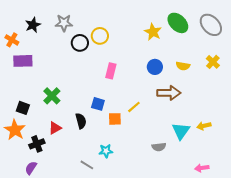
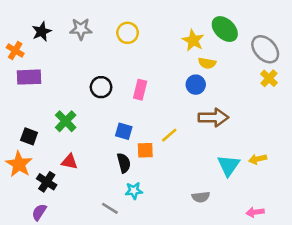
gray ellipse: (211, 25) -> (265, 49), moved
yellow circle: (100, 36) -> (128, 33), moved
black circle: (80, 43) -> (101, 87), moved
yellow semicircle: (183, 66) -> (207, 63), moved
black semicircle: (81, 121) -> (124, 163), moved
red triangle: (55, 128) -> (69, 162), turned 40
black cross: (37, 144) -> (47, 182), turned -35
gray semicircle: (159, 147) -> (201, 197), moved

